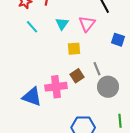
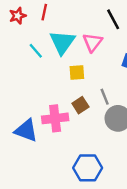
cyan triangle: (62, 24) -> (62, 42), size x1.6
cyan line: (32, 27) -> (36, 51), moved

